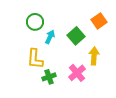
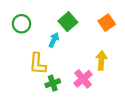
green circle: (35, 22) -> (21, 24), moved
green square: (76, 36) -> (68, 22), moved

